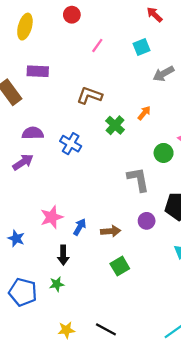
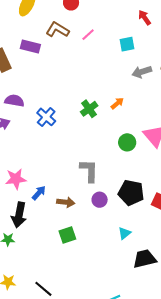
brown L-shape: (90, 95) -> (57, 30), moved
gray L-shape: (138, 179) -> (89, 171), moved
black arrow: (63, 255) -> (19, 215), size x1.4

